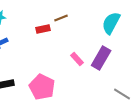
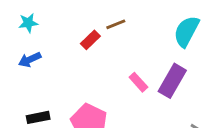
red rectangle: (43, 29) -> (90, 40), turned -32

